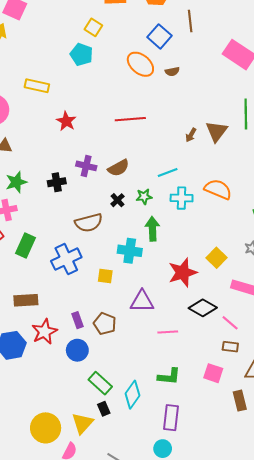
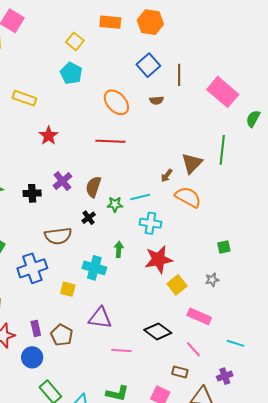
brown line: (190, 21) -> (179, 75), moved
yellow square: (93, 27) -> (75, 41), moved
orange ellipse: (140, 64) -> (116, 102), moved
brown arrow: (191, 135) -> (167, 176), moved
purple cross: (86, 166) -> (62, 181), turned 30
brown semicircle: (119, 168) -> (93, 187), turned 130
orange semicircle: (218, 189) -> (188, 197), moved
green star: (144, 197) -> (115, 204), moved
green arrow: (152, 229) -> (119, 249), size x0.7
red star: (183, 273) -> (159, 259), moved
pink line: (230, 323) -> (193, 349), moved

